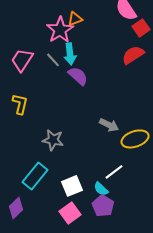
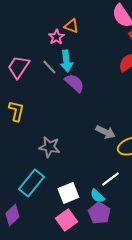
orange triangle: (75, 19) -> (71, 26), turned 42
pink star: (60, 30) -> (56, 37), size x0.6

